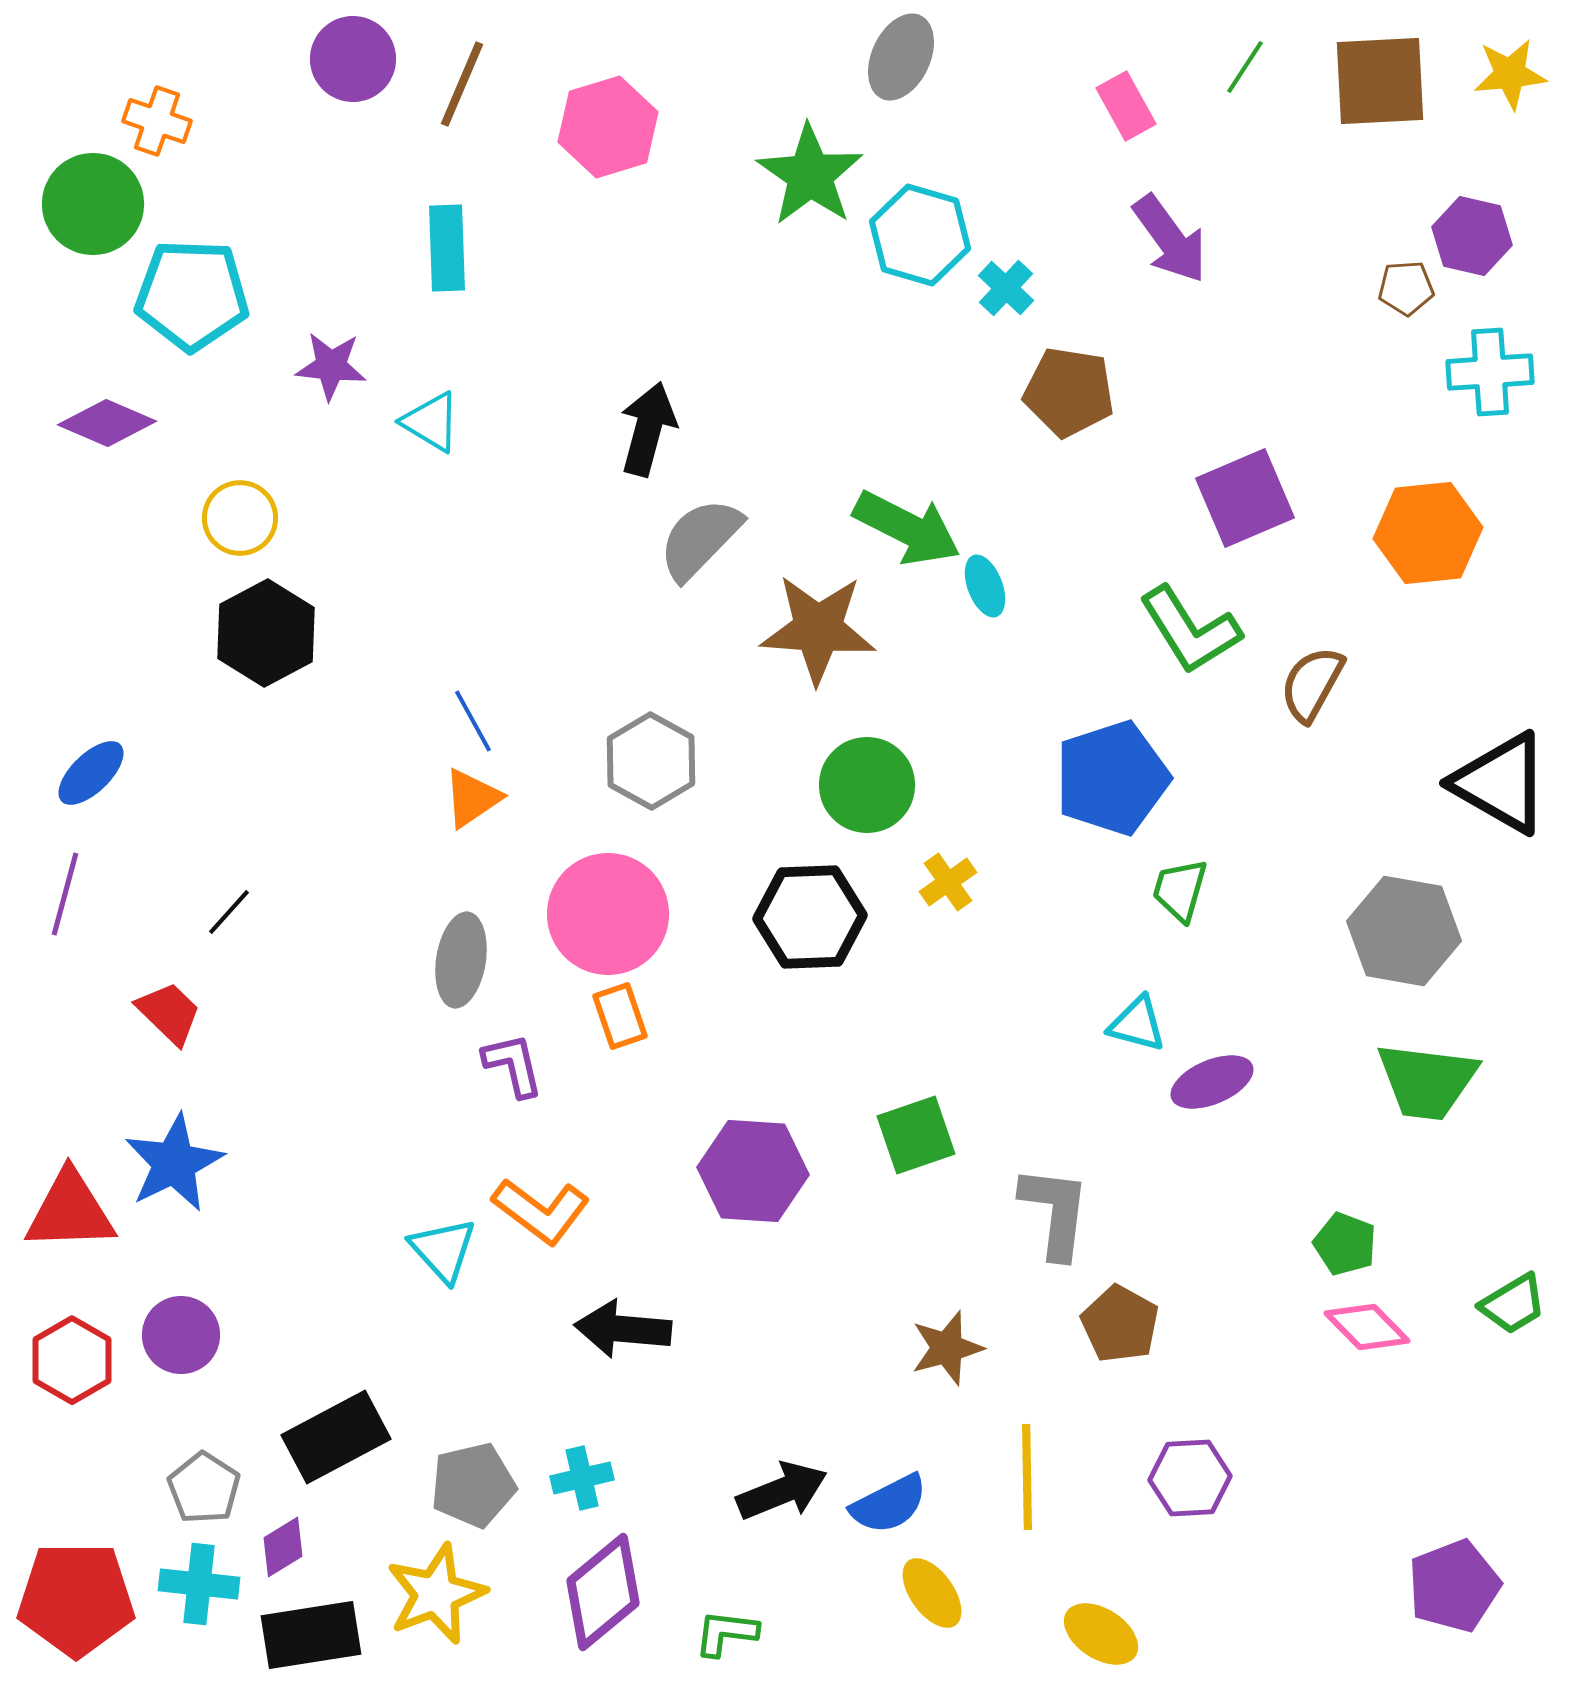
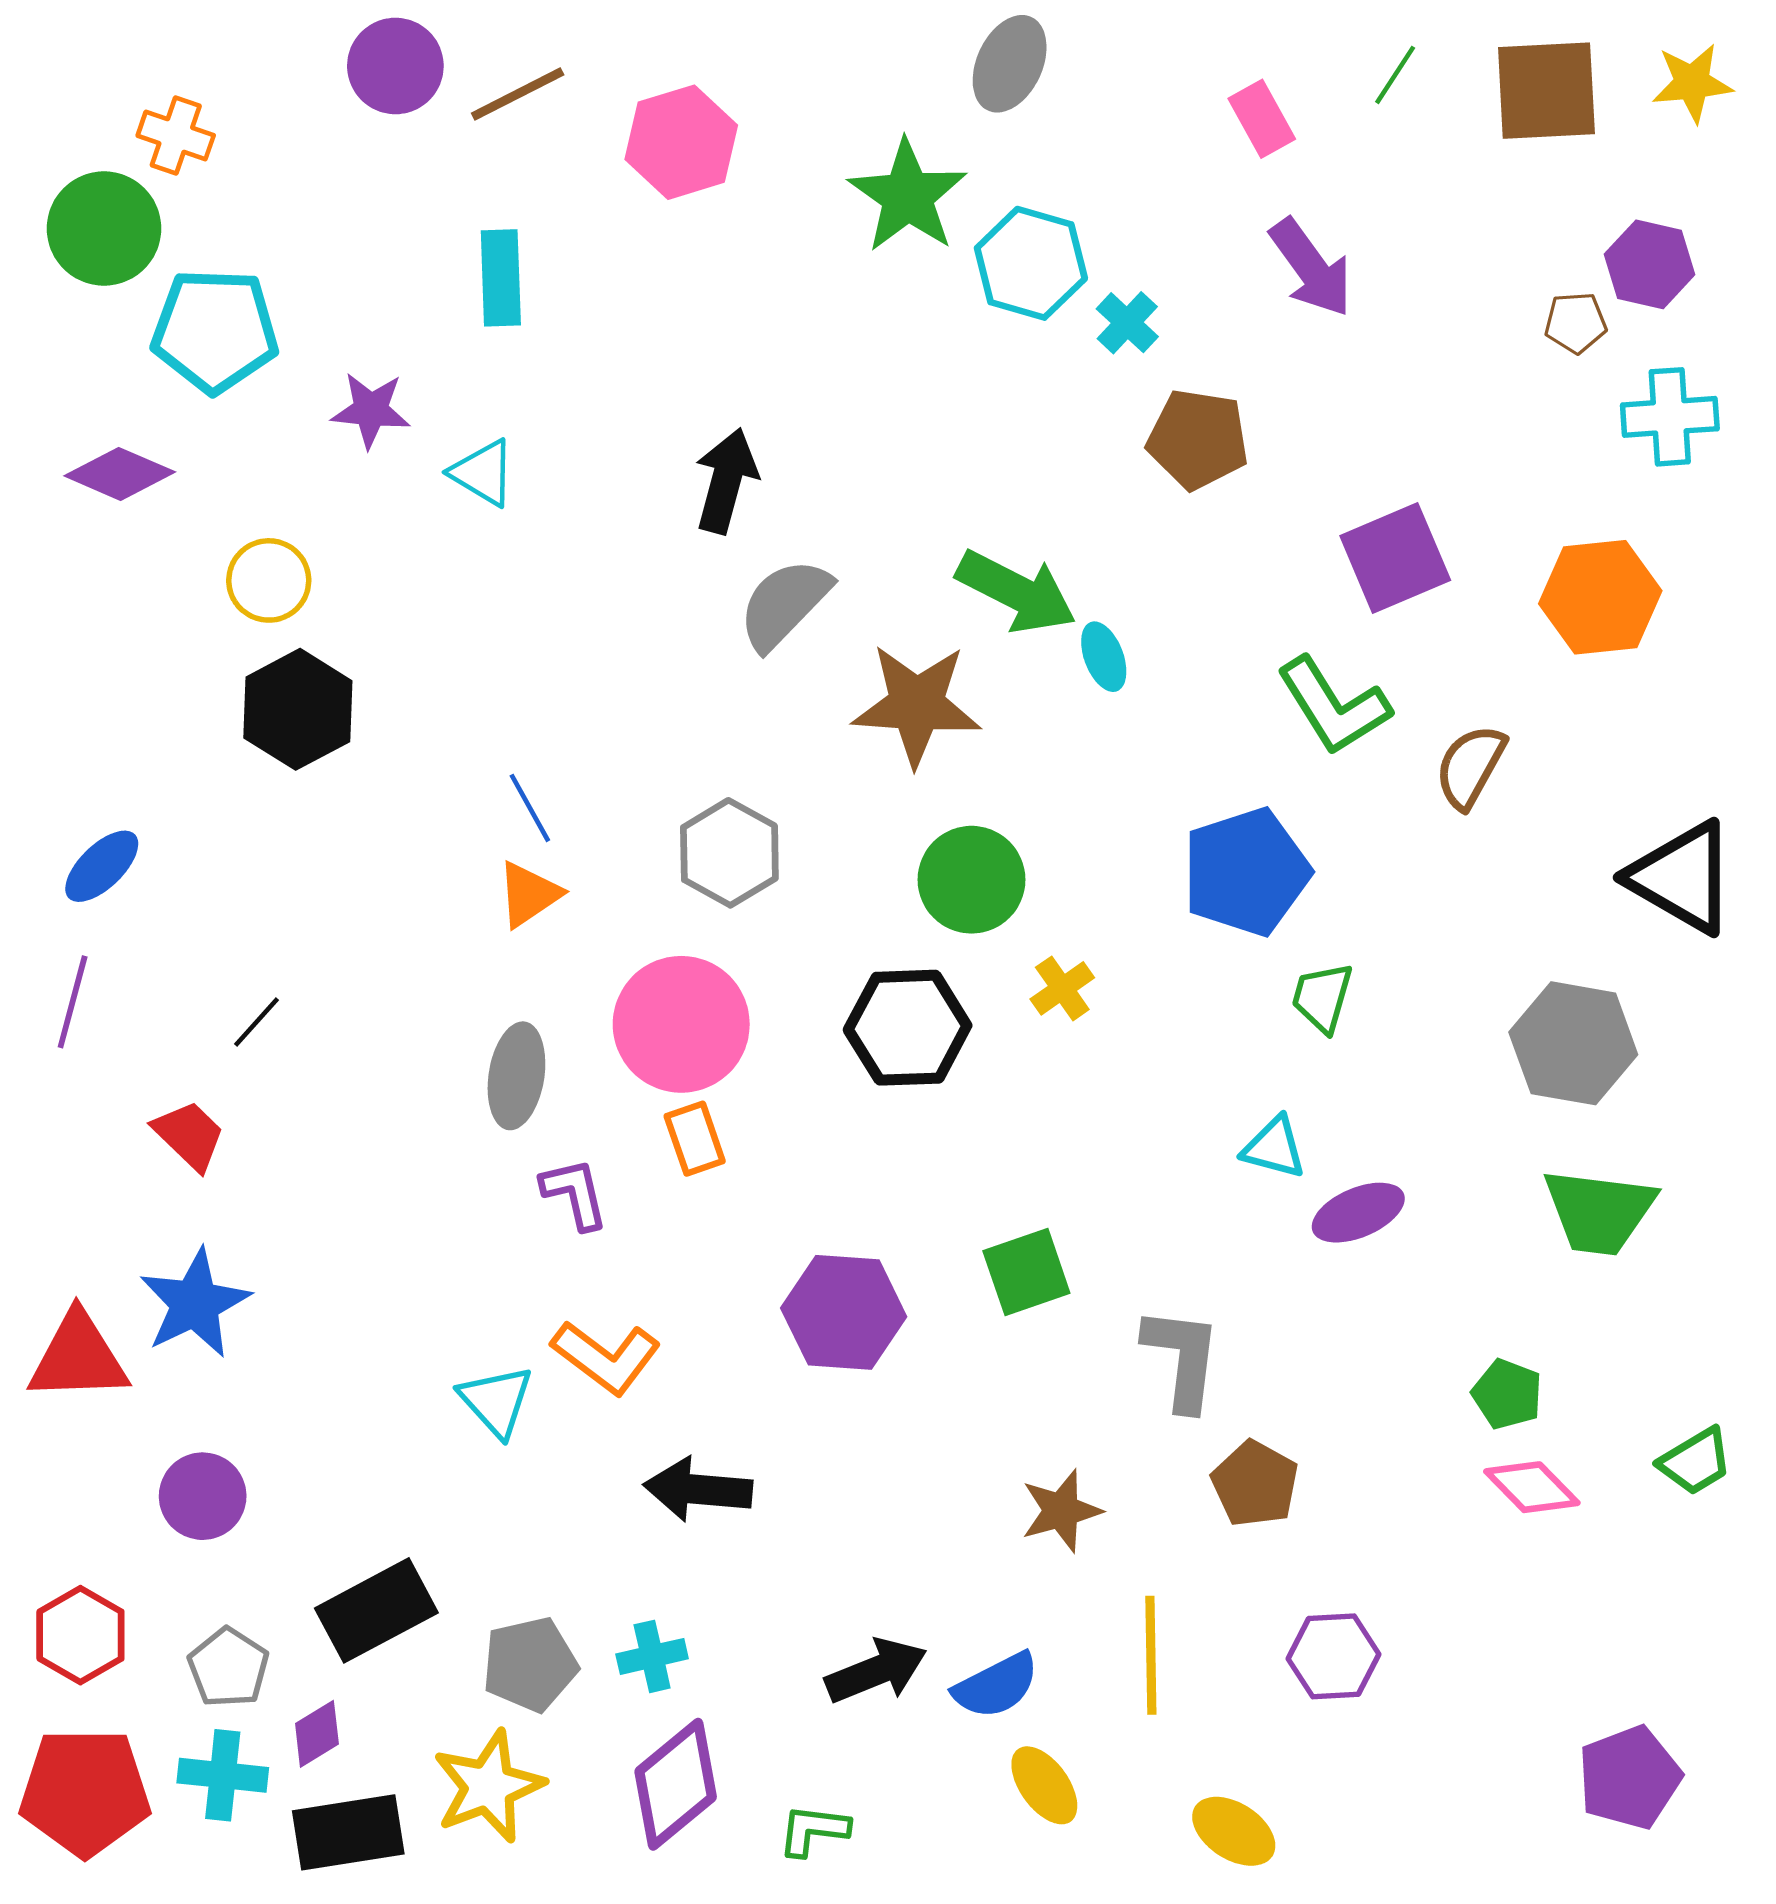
brown line: (462, 84) -> (518, 94), turned 40
red hexagon: (72, 1360) -> (80, 1635), moved

